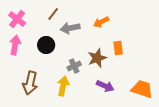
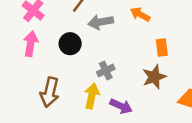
orange arrow: (101, 22) -> (140, 14), turned 56
brown star: (97, 58) -> (154, 77), moved
purple arrow: (105, 86) -> (121, 106), moved

